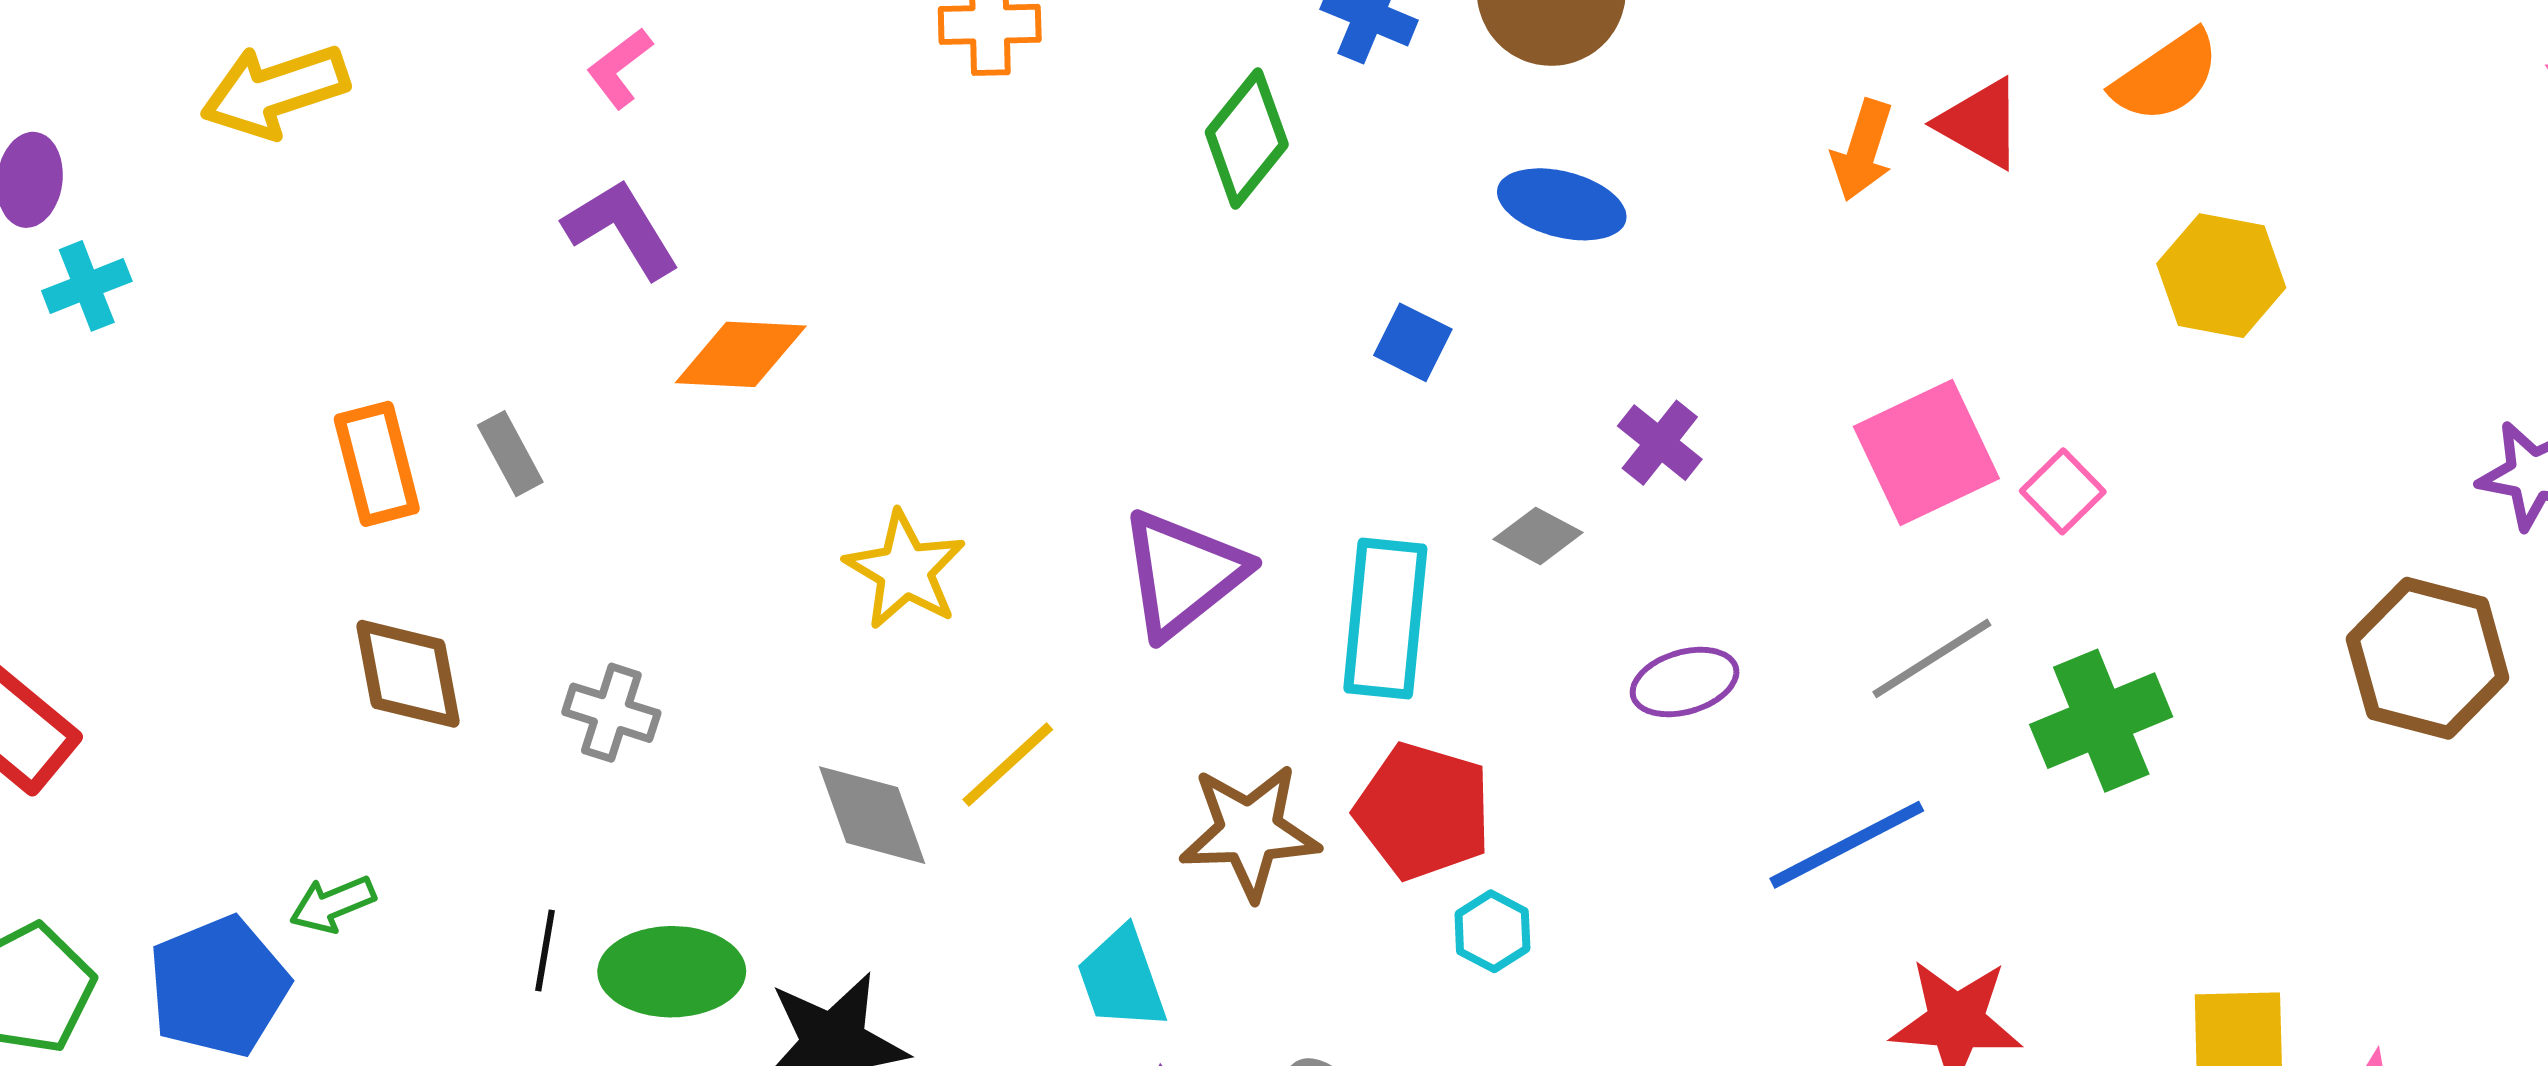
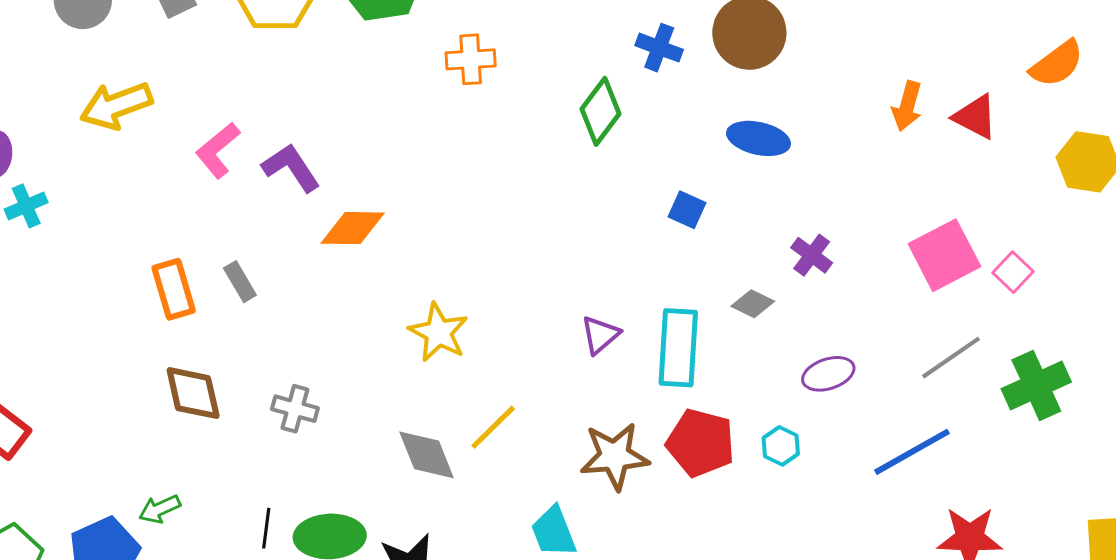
pink L-shape: (619, 68) -> (218, 150), moved, size x1.4
red triangle: (1980, 123) -> (975, 117), moved
purple triangle: (1183, 574) -> (600, 335), moved, size x0.6
cyan hexagon: (1492, 931) -> (781, 446), moved

